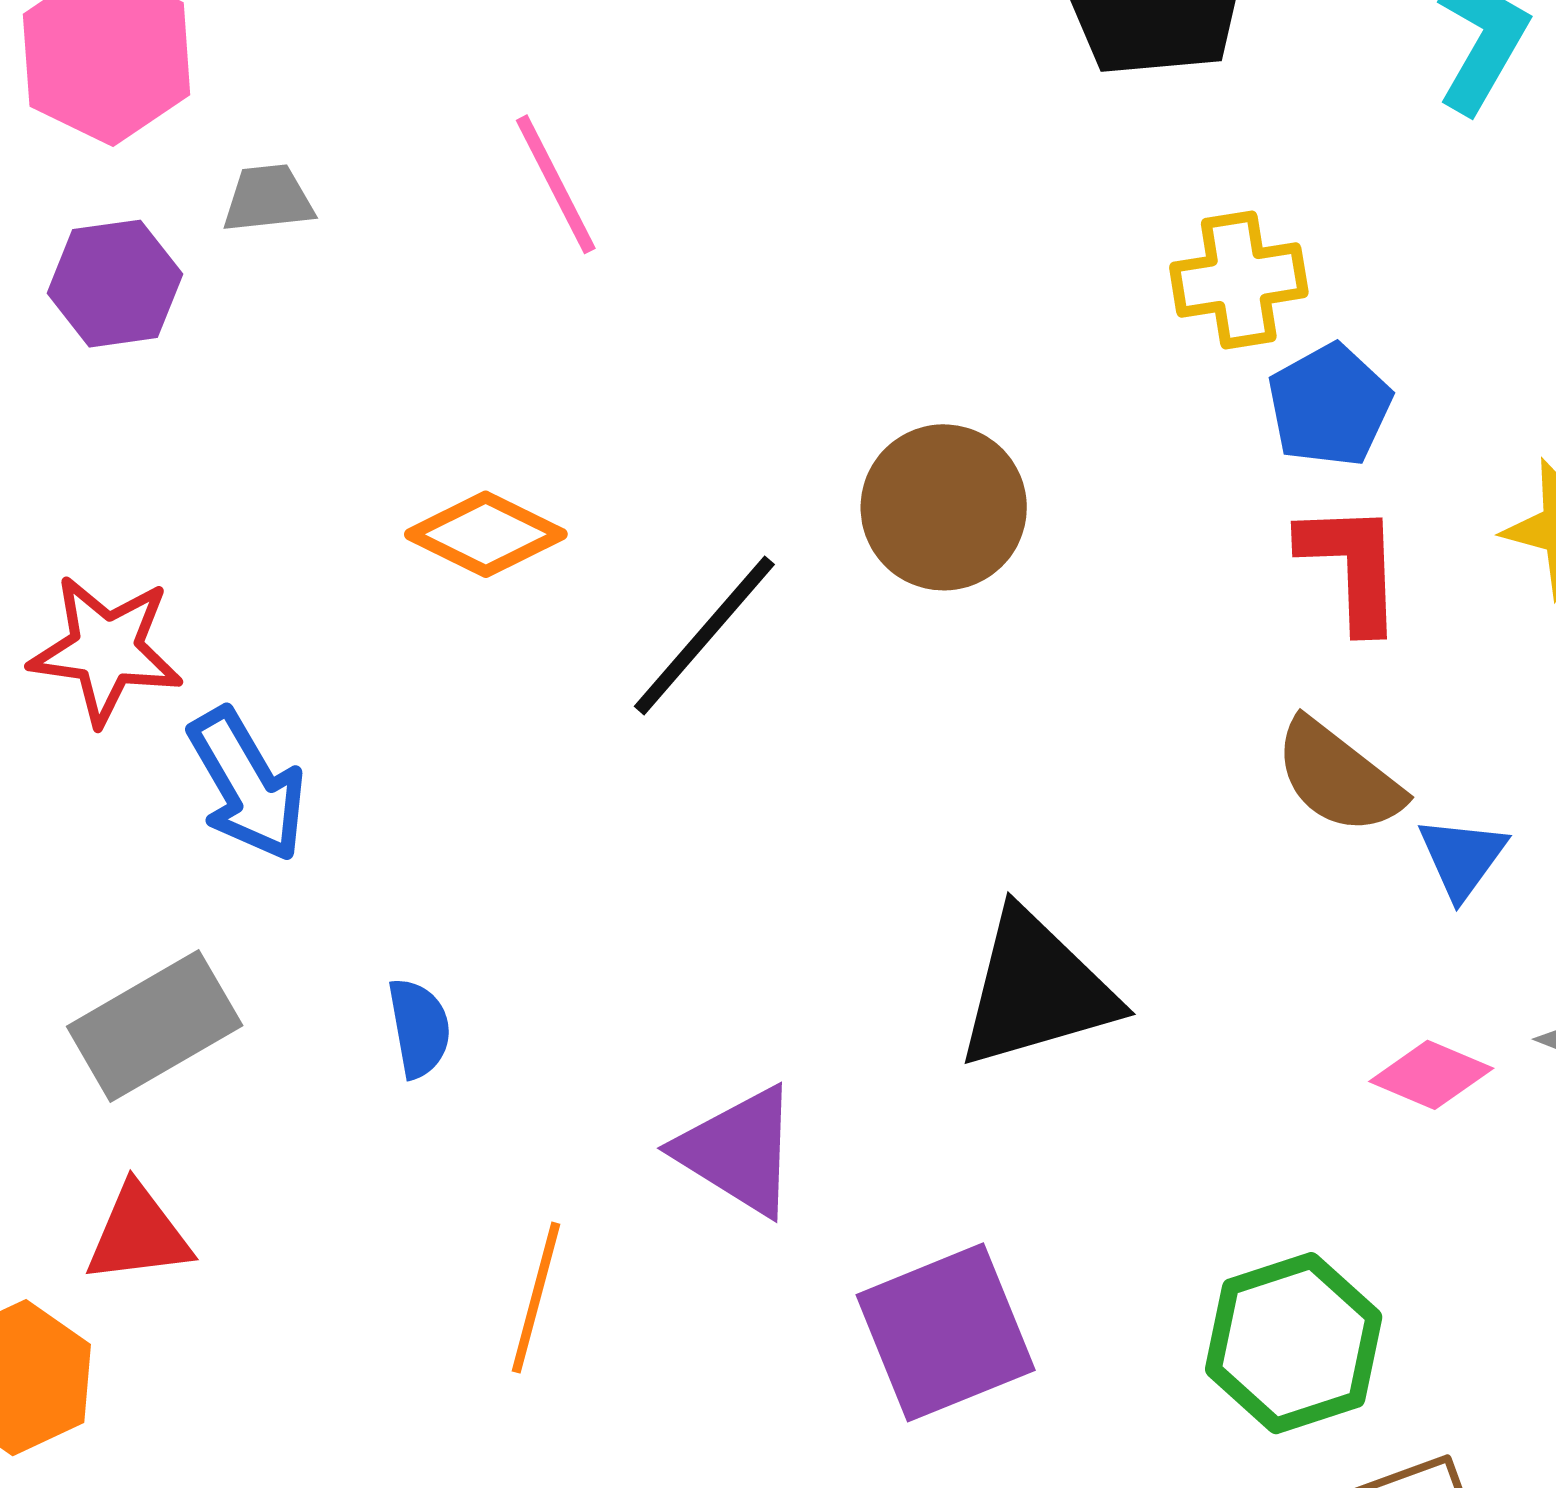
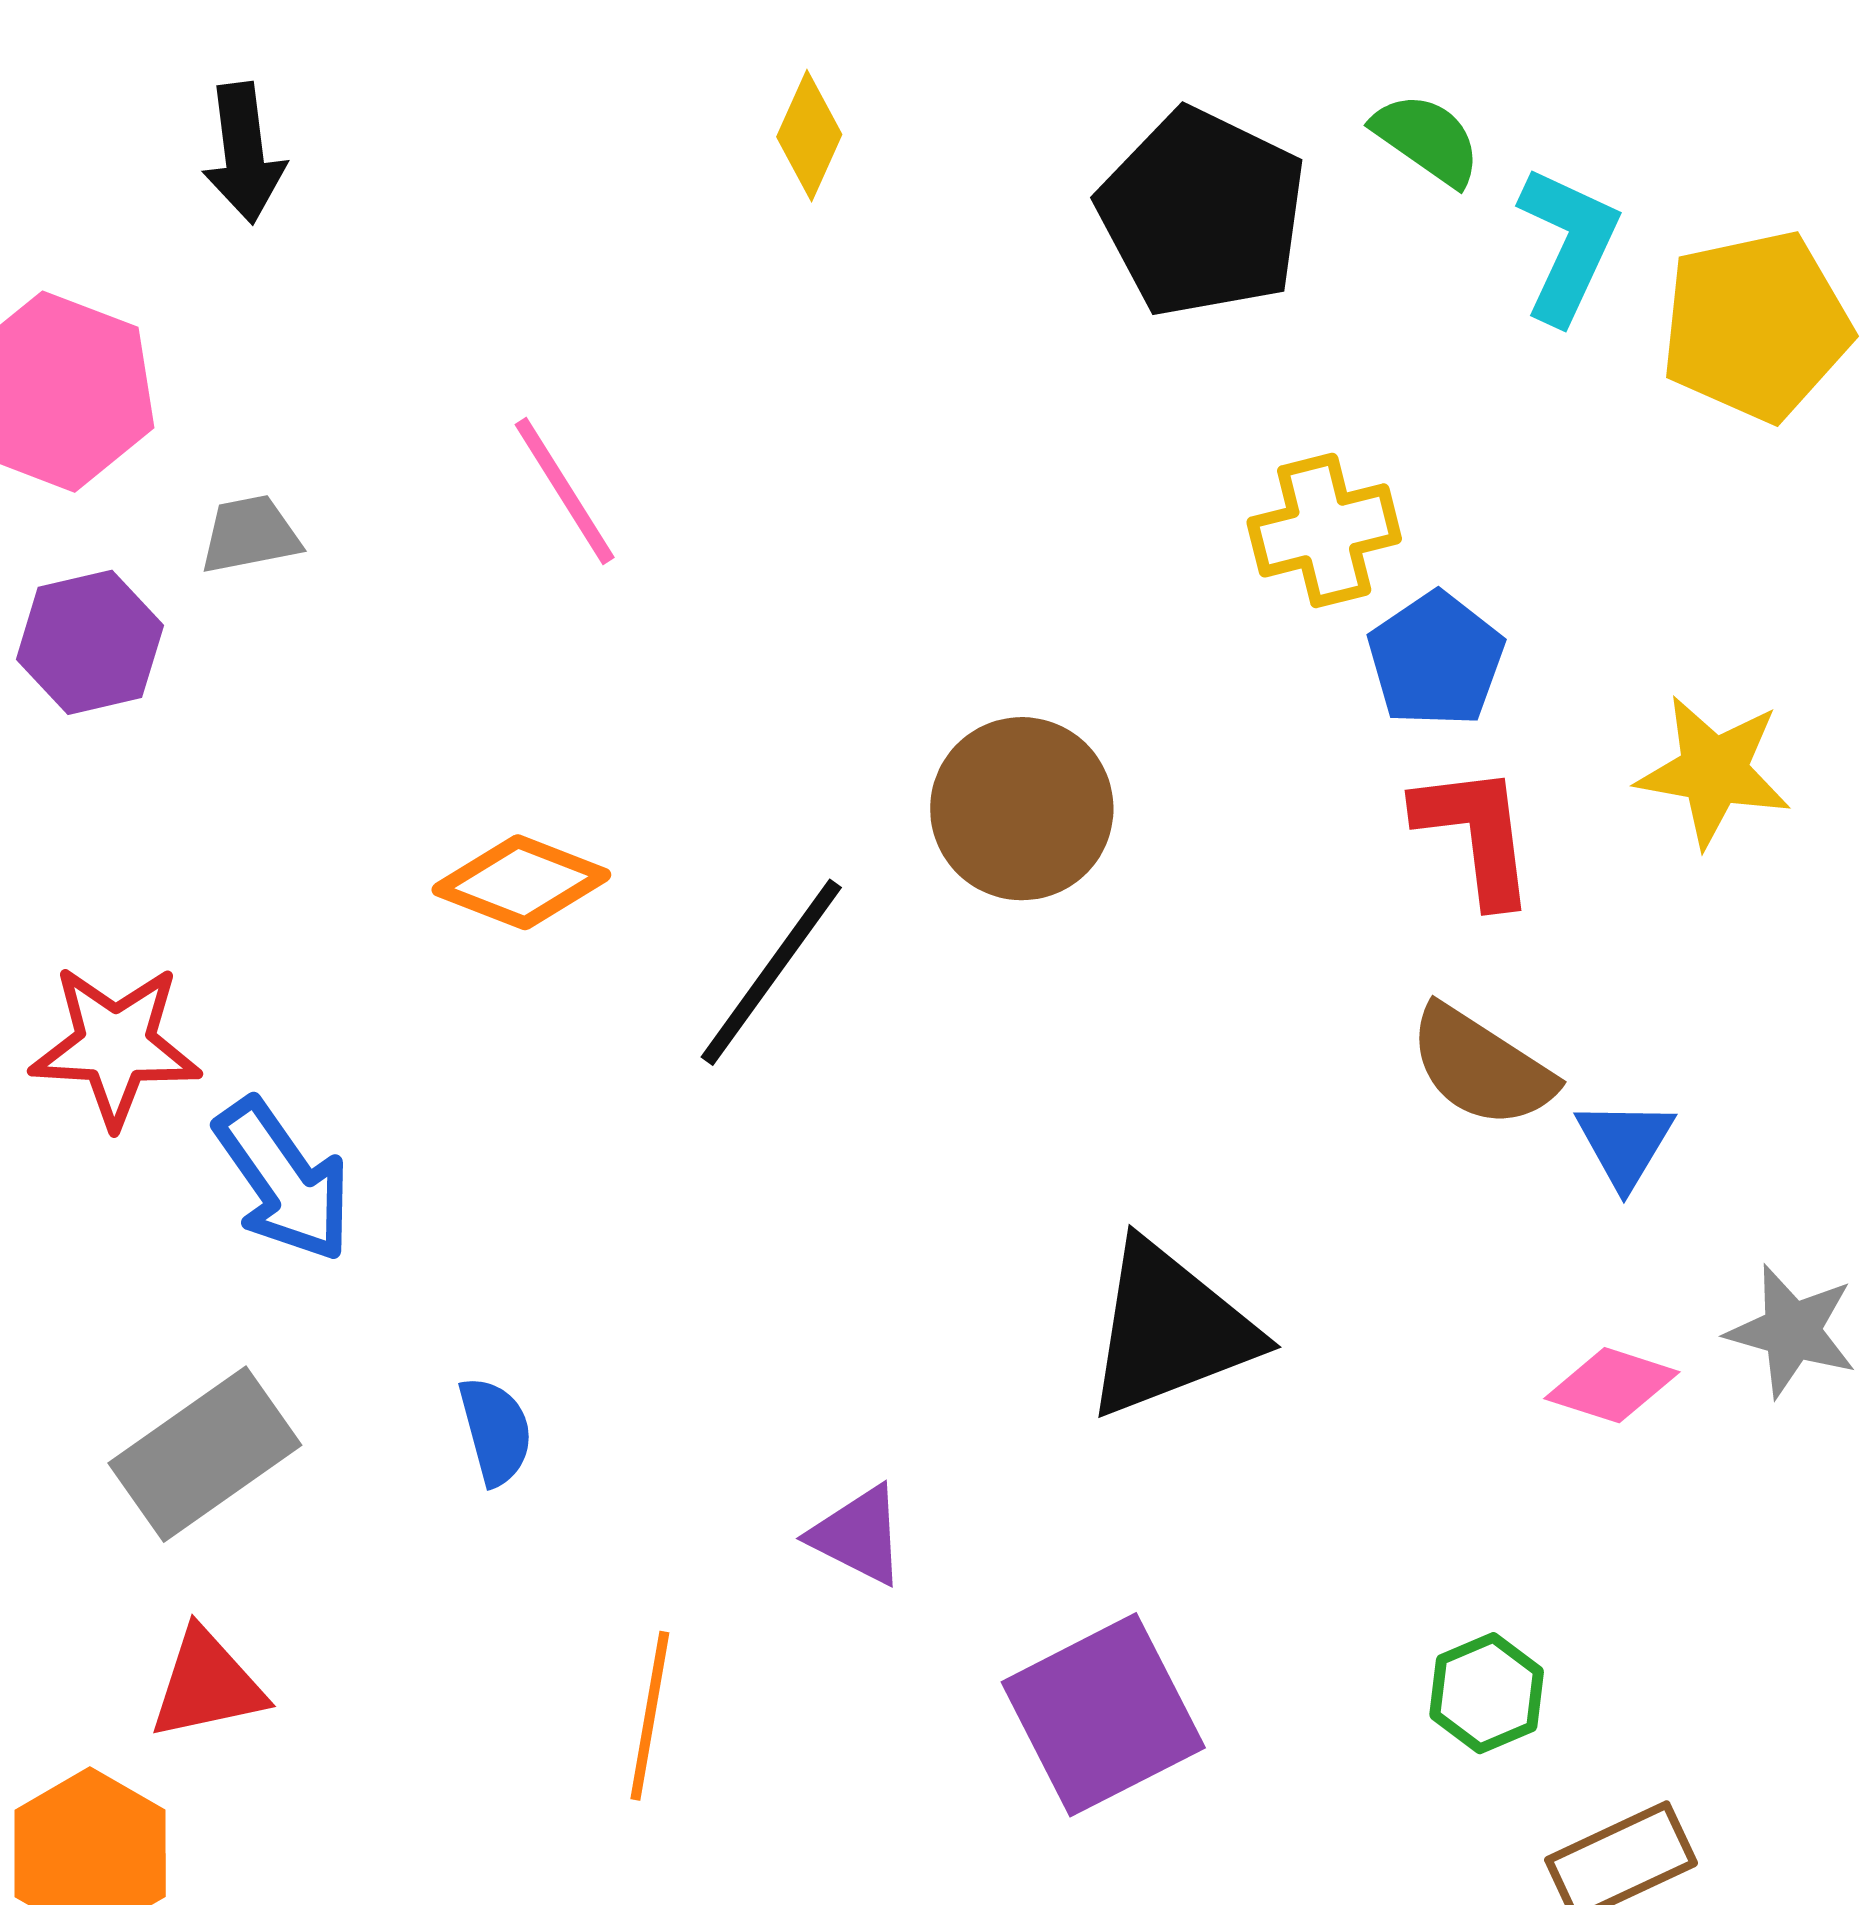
purple triangle: (738, 1151) -> (858, 1535), size x0.7
green hexagon: (1294, 1343) -> (1487, 1693), size x0.6

